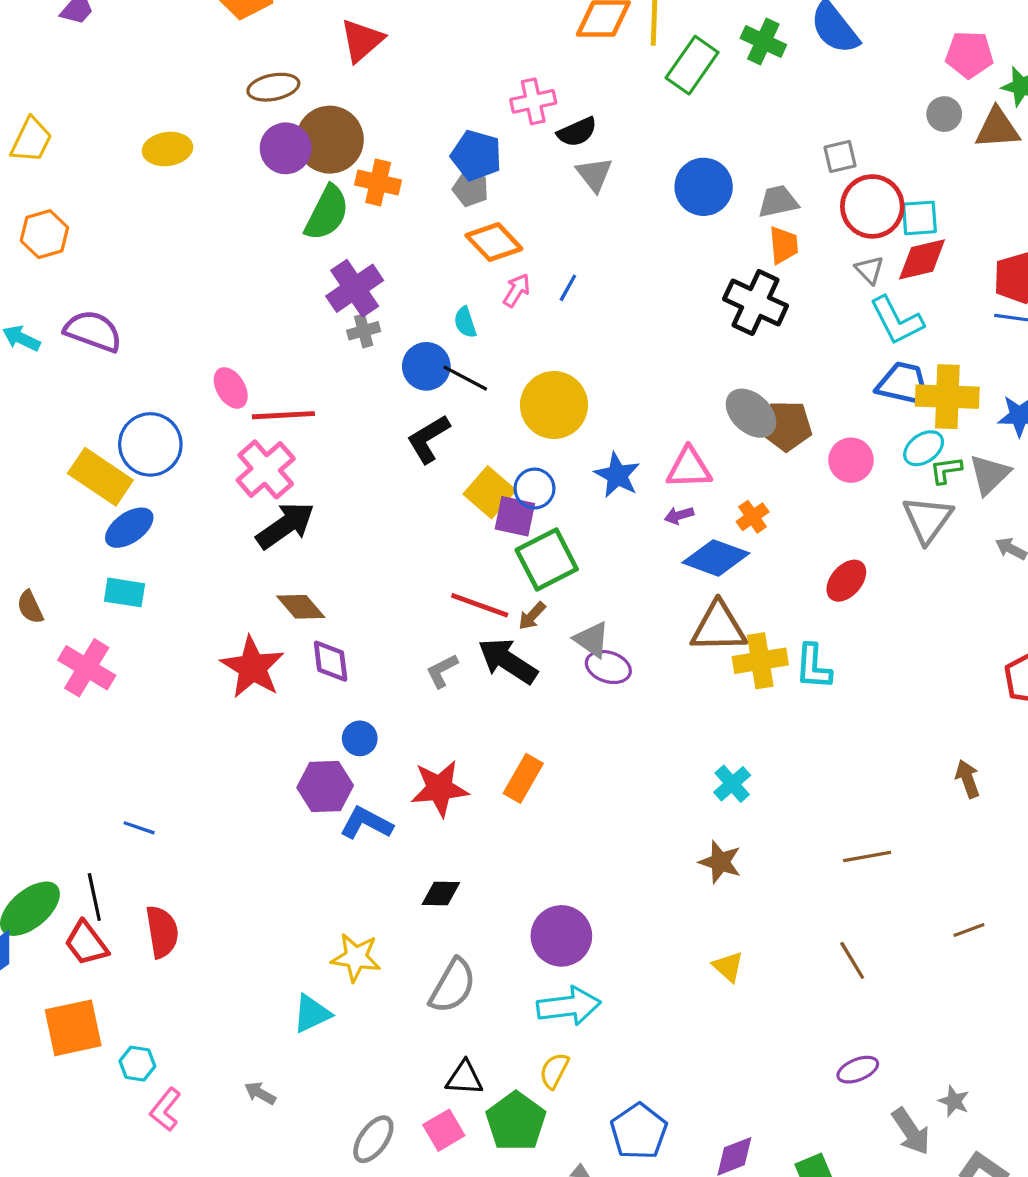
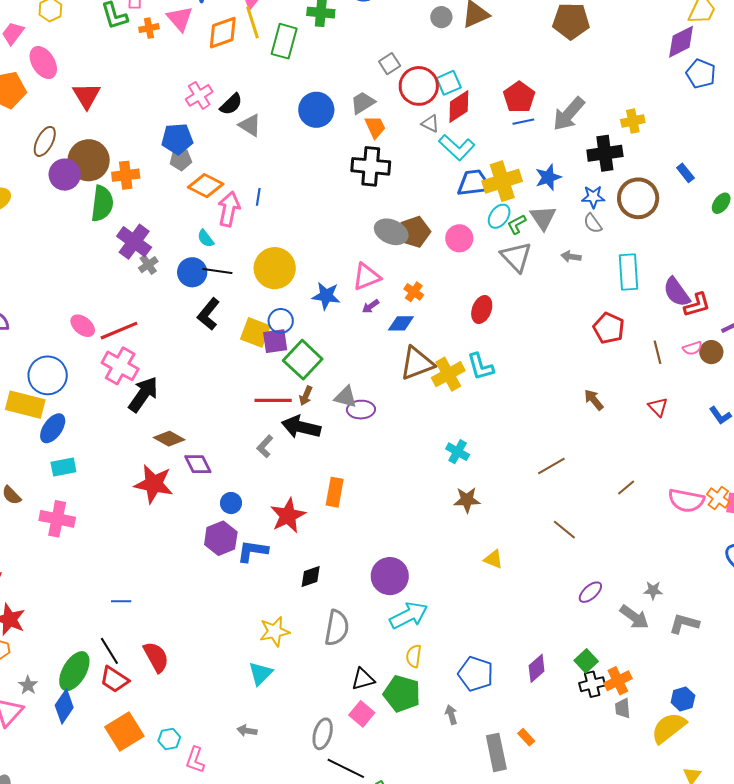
brown ellipse: (273, 87) -> (45, 141), turned -32
pink arrow: (517, 290) -> (229, 209), size x1.6
blue diamond: (716, 558) -> (401, 323), size x0.7

